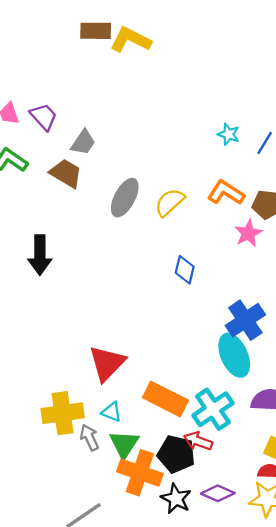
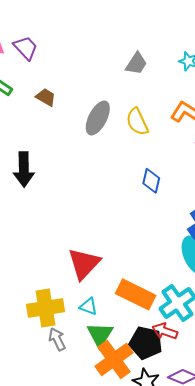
gray trapezoid: (83, 142) -> (136, 64), moved
brown trapezoid: (66, 173) -> (46, 97), size x0.7
yellow semicircle: (170, 202) -> (137, 122), turned -72
gray arrow: (89, 437) -> (57, 339), moved
orange cross: (140, 473) -> (114, 359), turned 36

